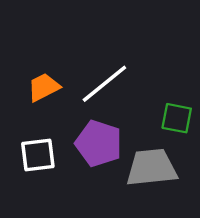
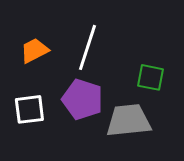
white line: (104, 84) -> (87, 47), turned -33

